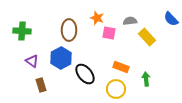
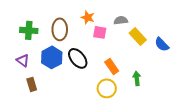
blue semicircle: (171, 19) -> (162, 44), moved
green cross: (22, 31) -> (29, 30), moved
orange rectangle: (121, 67) -> (112, 66), turned 35
black ellipse: (85, 74) -> (78, 58), moved

